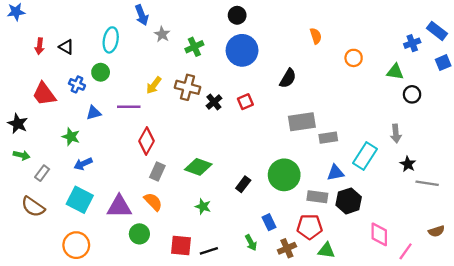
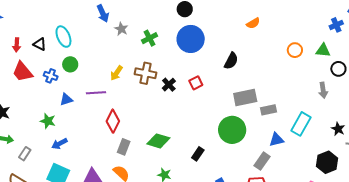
orange semicircle: (316, 36) -> (253, 23), turned 80
cyan ellipse: (111, 40) -> (63, 37), moved, turned -30
orange circle: (354, 58) -> (295, 50), moved
red trapezoid: (44, 94) -> (22, 72), moved
gray arrow: (396, 134) -> (323, 90), moved
green circle: (284, 175) -> (232, 130), moved
gray rectangle: (317, 197) -> (262, 161), turned -60
black hexagon: (349, 201) -> (327, 162), moved

